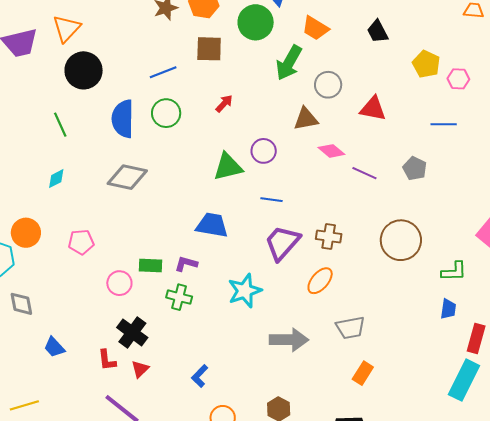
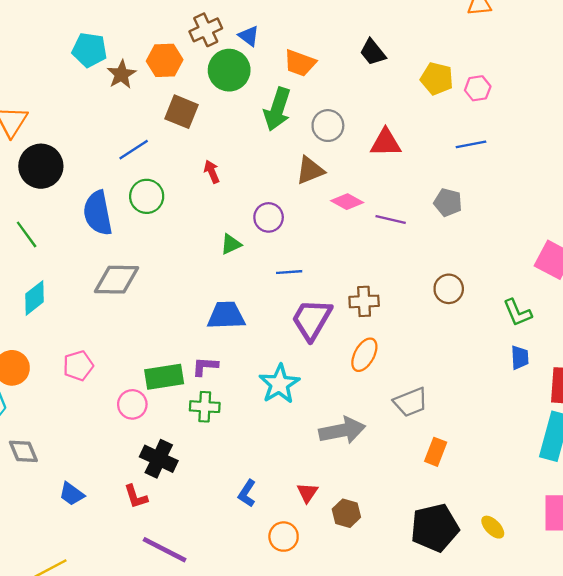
brown square: (209, 49) -> (181, 112), turned 32
red arrow: (224, 104) -> (212, 172), turned -54
green triangle: (228, 167) -> (231, 244), size x0.6
cyan diamond: (56, 179) -> (35, 298), size x1.4
brown circle: (401, 240) -> (449, 289), size x0.6
green rectangle: (150, 265) -> (164, 377), size x1.4
green L-shape: (454, 271) -> (517, 313), turned 80
red triangle: (140, 369) -> (307, 493), moved

